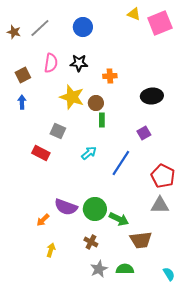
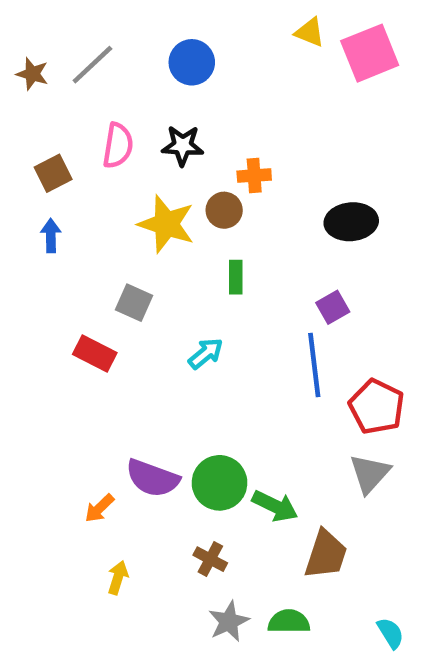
brown circle: (96, 103) -> (224, 210), moved
blue line: (121, 163) -> (314, 365), moved, turned -40
gray triangle: (160, 205) -> (370, 474), turned -48
brown trapezoid: (141, 240) -> (326, 554), turned -65

